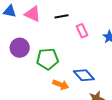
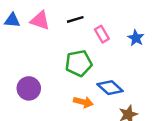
purple circle: (20, 48) -> (29, 88), moved
green pentagon: (48, 59) -> (79, 63), moved

